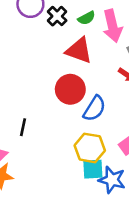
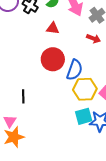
red triangle: (79, 50) -> (53, 28), size x0.6
yellow hexagon: (90, 148) -> (85, 89), moved

